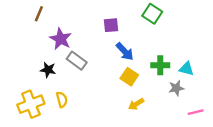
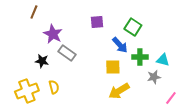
green square: (152, 14) -> (133, 27), moved
blue arrow: (125, 51) -> (120, 45), moved
yellow square: (129, 77) -> (113, 67), turned -35
yellow arrow: (136, 104) -> (119, 91), size x1.5
pink line: (196, 112) -> (171, 98), turned -40

